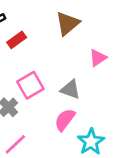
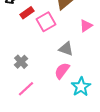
pink square: (30, 85) -> (46, 22), moved

